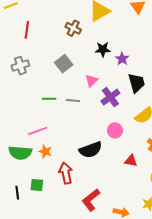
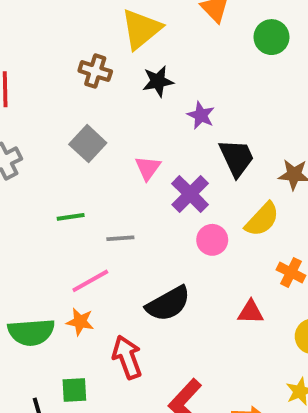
black star: (103, 49) -> (158, 81), moved
gray line: (73, 100) -> (120, 238), moved
pink circle: (115, 130) -> (212, 240), moved
pink line: (38, 131) -> (90, 281), moved

